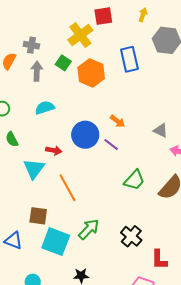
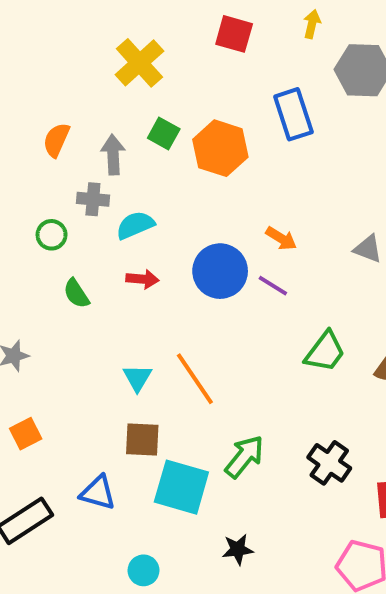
red square: (103, 16) -> (234, 34), turned 30
yellow cross: (80, 35) -> (139, 63), moved
gray cross: (31, 45) -> (93, 199), moved
red arrow: (54, 150) -> (142, 279), moved
cyan triangle: (34, 169) -> (137, 378), moved, size x0.7

